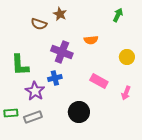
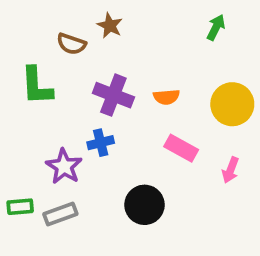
orange semicircle: (91, 40) -> (166, 97), moved
yellow circle: (127, 57) -> (232, 104), size x1.5
green L-shape: (20, 65) -> (37, 86), moved

